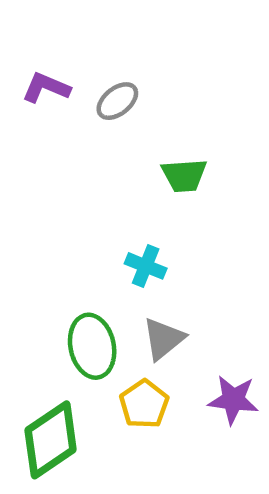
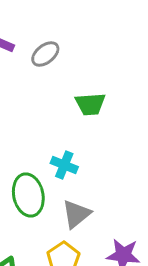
green ellipse: (92, 346) -> (28, 195), moved

